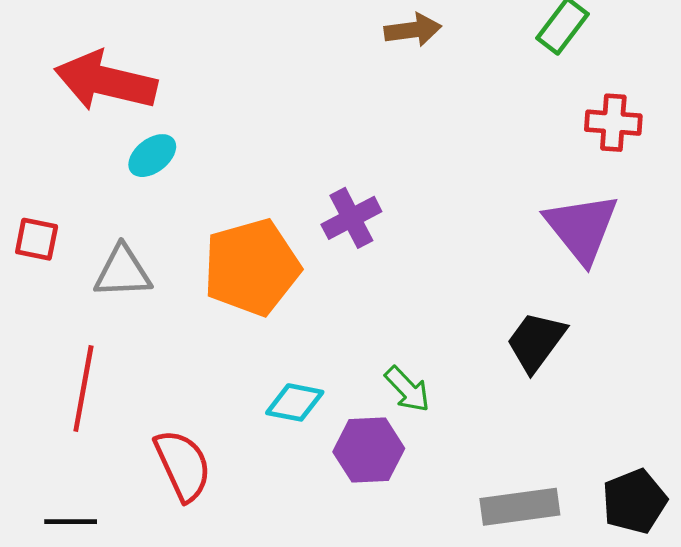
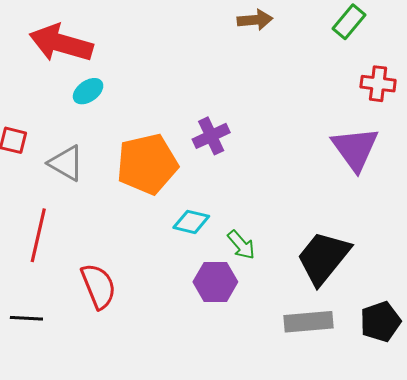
gray triangle: (123, 272) -> (66, 163), turned 30
black trapezoid: (536, 342) -> (323, 258), moved, size x1.4
cyan diamond: (295, 402) -> (191, 222), moved

